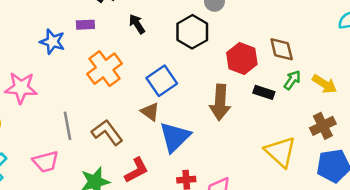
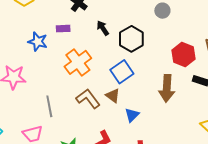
black hexagon: (192, 32) -> (131, 39), moved
brown L-shape: (107, 132) -> (88, 99), moved
blue triangle: (175, 137) -> (132, 115), size x0.6

